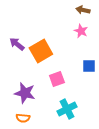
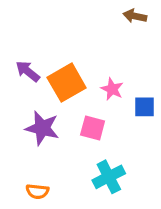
pink star: (81, 31) -> (112, 89), moved
pink square: (57, 79) -> (93, 128), turned 35
purple star: (25, 93) -> (42, 128), moved

